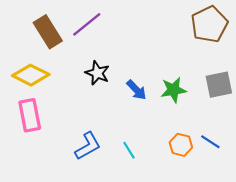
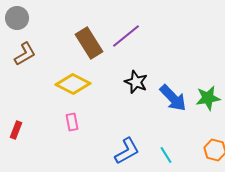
blue arrow: (136, 90) -> (173, 98), size x1.4
pink rectangle: (30, 115) -> (72, 122), size x0.6

